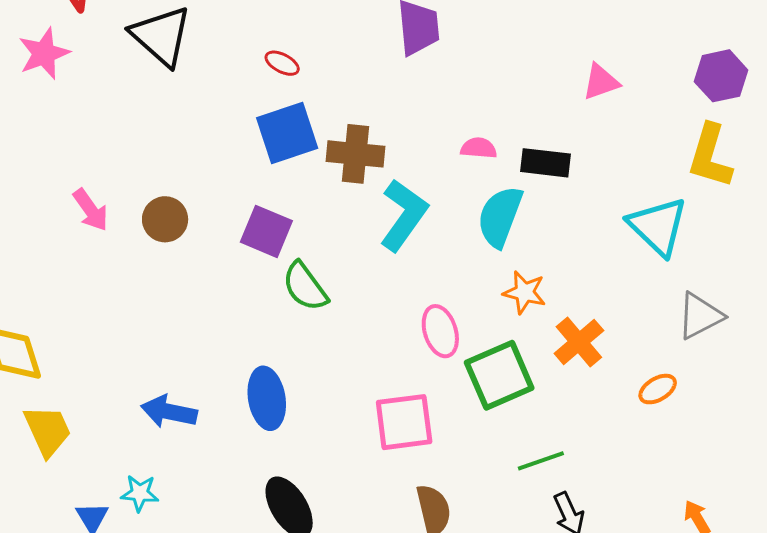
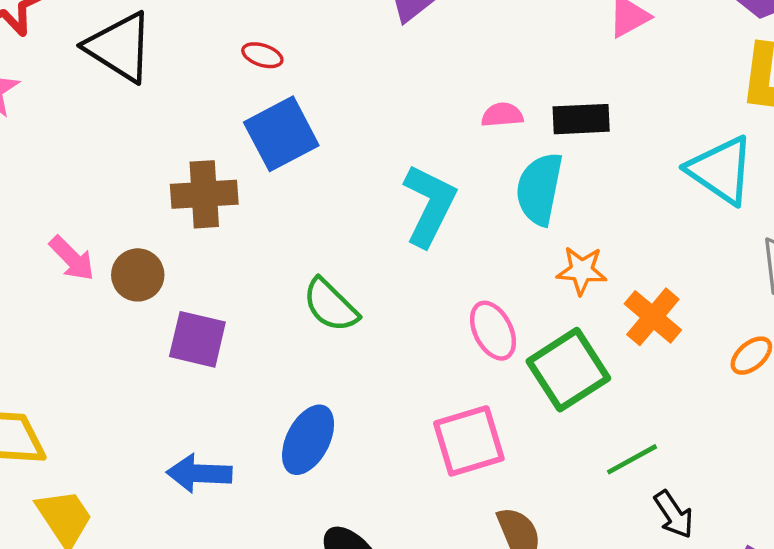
brown cross: (355, 154) -> (204, 194), moved
brown circle: (165, 219) -> (138, 275), moved
purple square: (266, 231) -> (197, 339), moved
blue ellipse: (267, 398) -> (308, 440), turned 46

